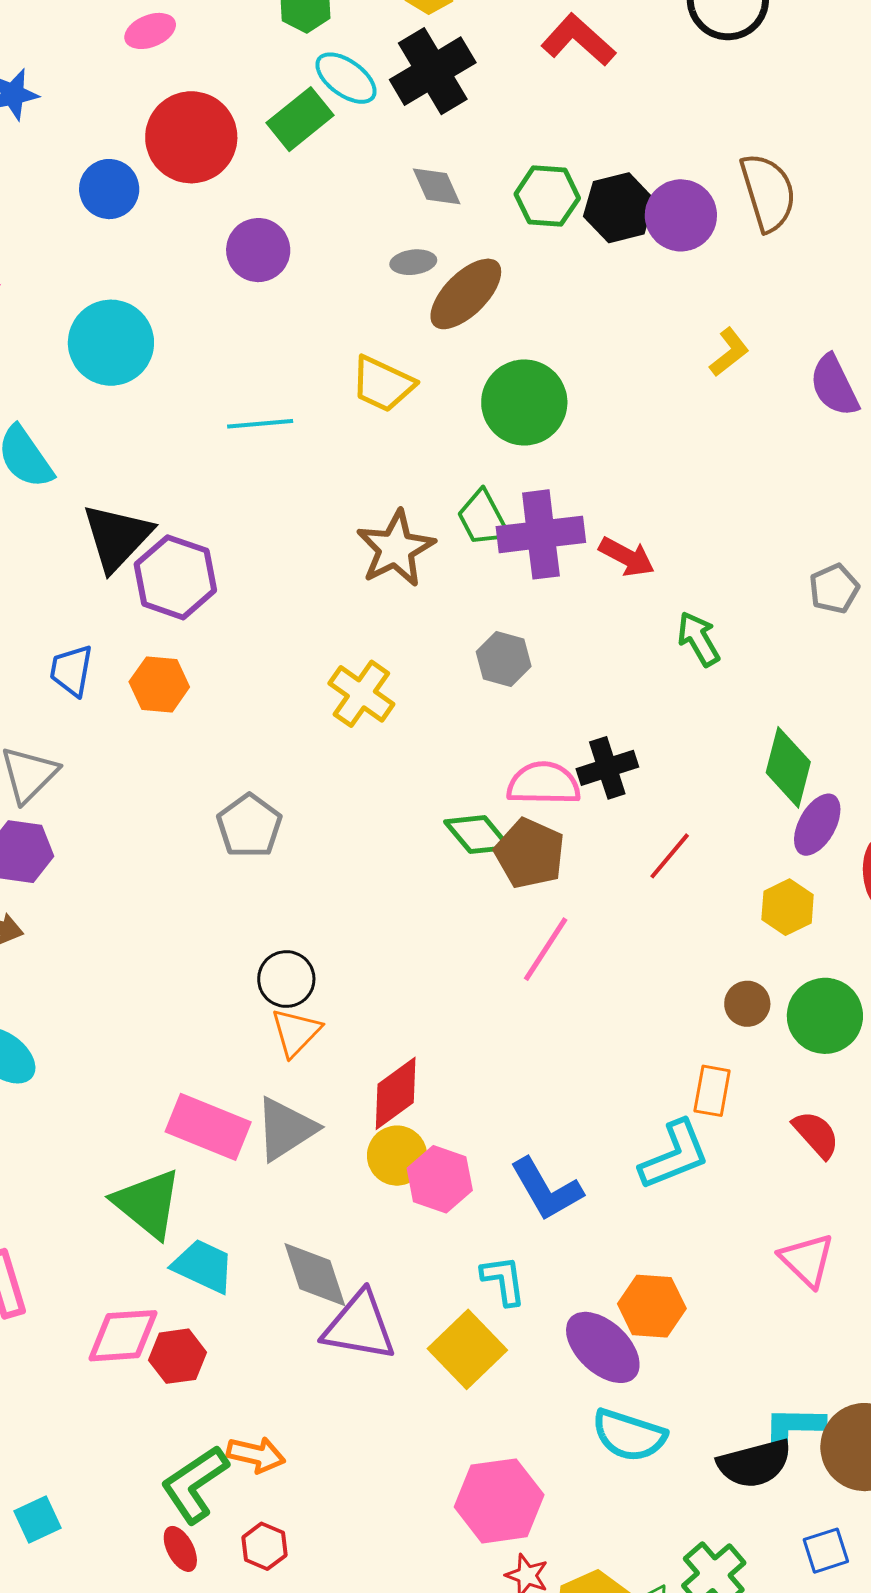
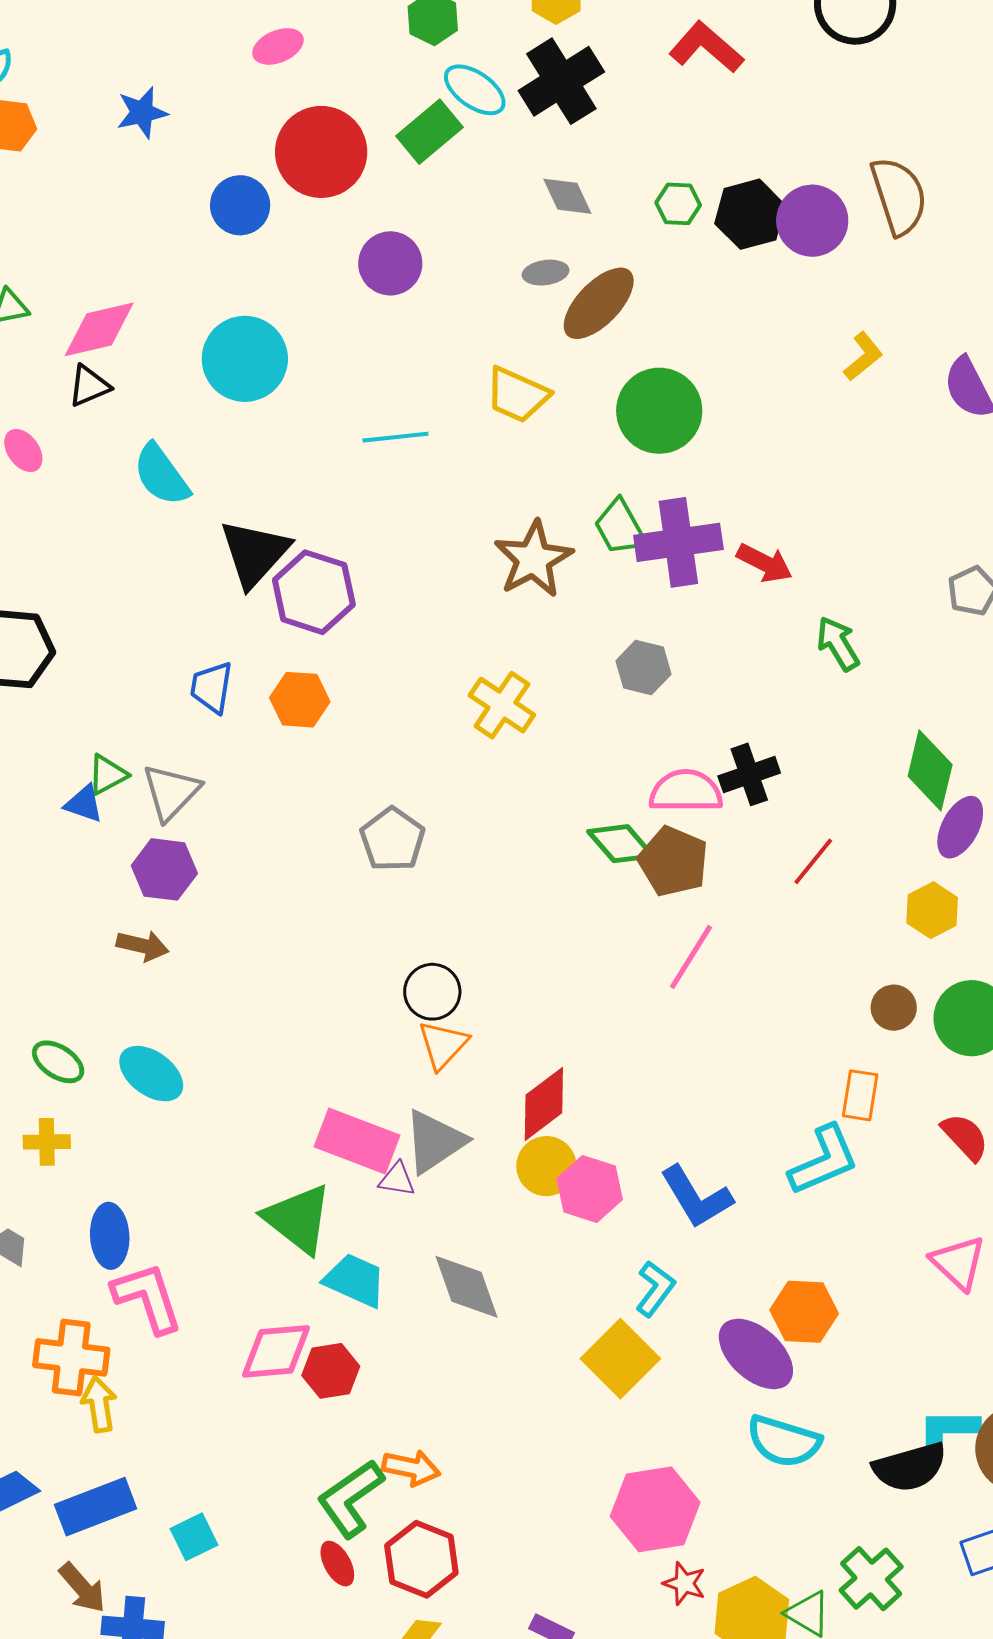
green hexagon: (547, 196) -> (678, 204), size x0.7
cyan L-shape: (503, 1280) -> (655, 1289), turned 46
purple triangle: (359, 1326) -> (397, 1179), moved, size x0.5
red hexagon: (264, 1546) -> (421, 1559), size x1.6

